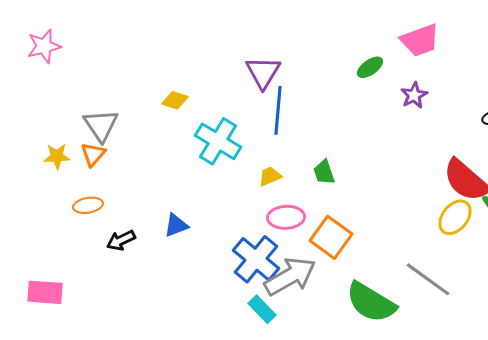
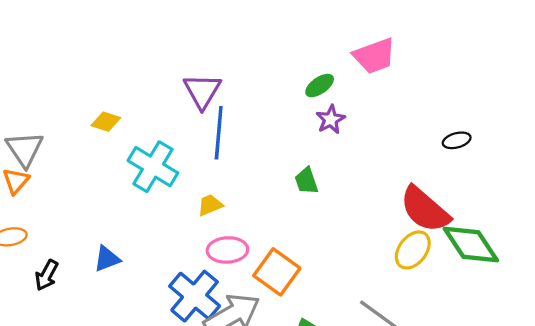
purple star: (414, 95) -> (331, 120), moved
green trapezoid: (324, 172) -> (306, 181), moved
black arrow: (121, 240) -> (47, 275), turned -36

